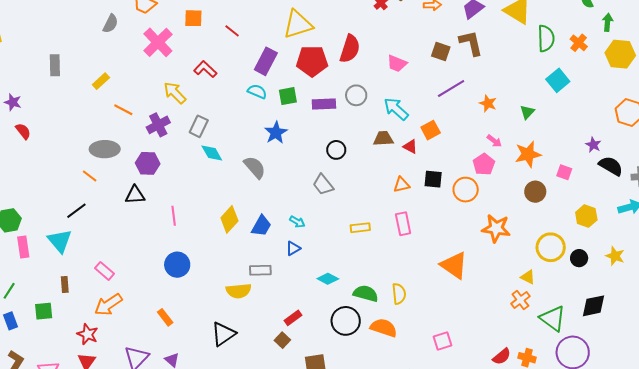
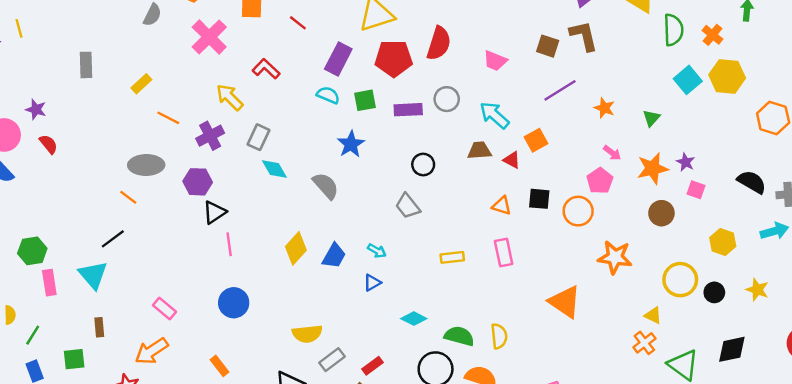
yellow hexagon: (620, 54) -> (727, 76), moved
purple star: (593, 145) -> (686, 162), moved
orange triangle: (402, 185) -> (502, 206), turned 30
black triangle: (135, 195) -> (214, 212), moved, turned -30
gray rectangle: (260, 270) -> (332, 360), moved, turned -35
pink rectangle: (104, 271) -> (164, 309), moved

